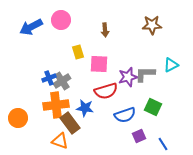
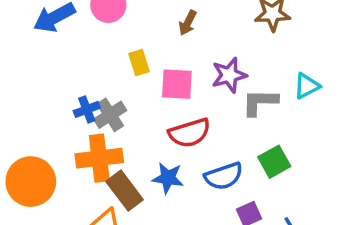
brown arrow: (105, 30) -> (188, 23), turned 32
purple star: (128, 77) -> (229, 75), moved
green square: (153, 107) -> (274, 162), turned 36
blue star: (85, 108) -> (168, 178), moved
orange circle: (18, 118) -> (31, 182), size x1.4

